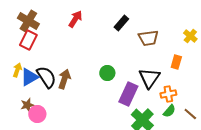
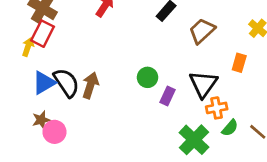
brown trapezoid: (148, 38) -> (202, 31), turned 145
yellow arrow: (17, 70) -> (28, 47), moved
purple rectangle: (128, 94) -> (167, 96), moved, size x0.6
orange cross: (168, 94) -> (217, 108), moved

